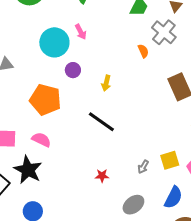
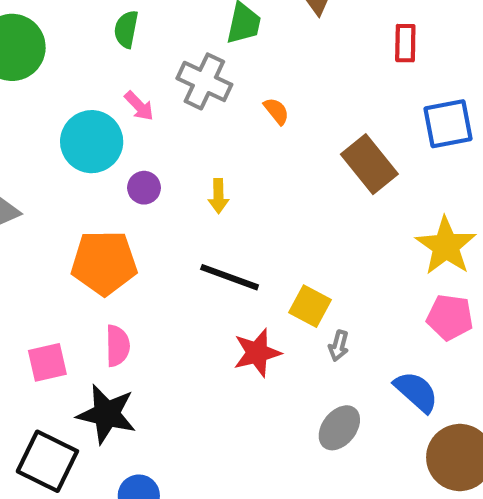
gray cross: (164, 32) -> (204, 81), moved
pink semicircle: (41, 140) -> (118, 346), turned 78
yellow square: (170, 160) -> (310, 306), moved, turned -30
red star: (102, 176) -> (257, 353), moved, size x1.6
blue semicircle: (173, 197) -> (416, 392), turned -60

